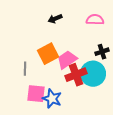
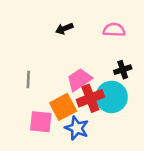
orange square: (48, 54) -> (63, 107), moved
gray line: (25, 69) -> (28, 80), moved
blue star: (52, 99) -> (77, 128), moved

